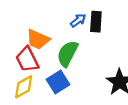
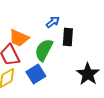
black rectangle: (96, 22) -> (68, 37), moved

